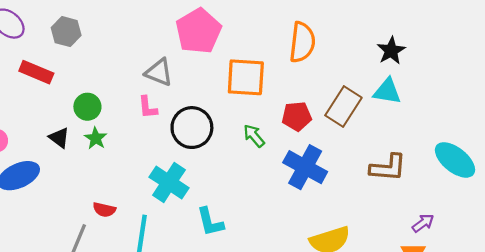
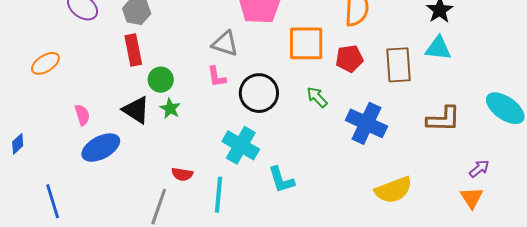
red rectangle: (36, 72) -> (133, 50), moved, turned 60
brown rectangle: (343, 107) -> (399, 65), turned -33
red pentagon: (297, 116) -> (349, 59), moved
black triangle: (59, 138) -> (136, 110), size x1.4

